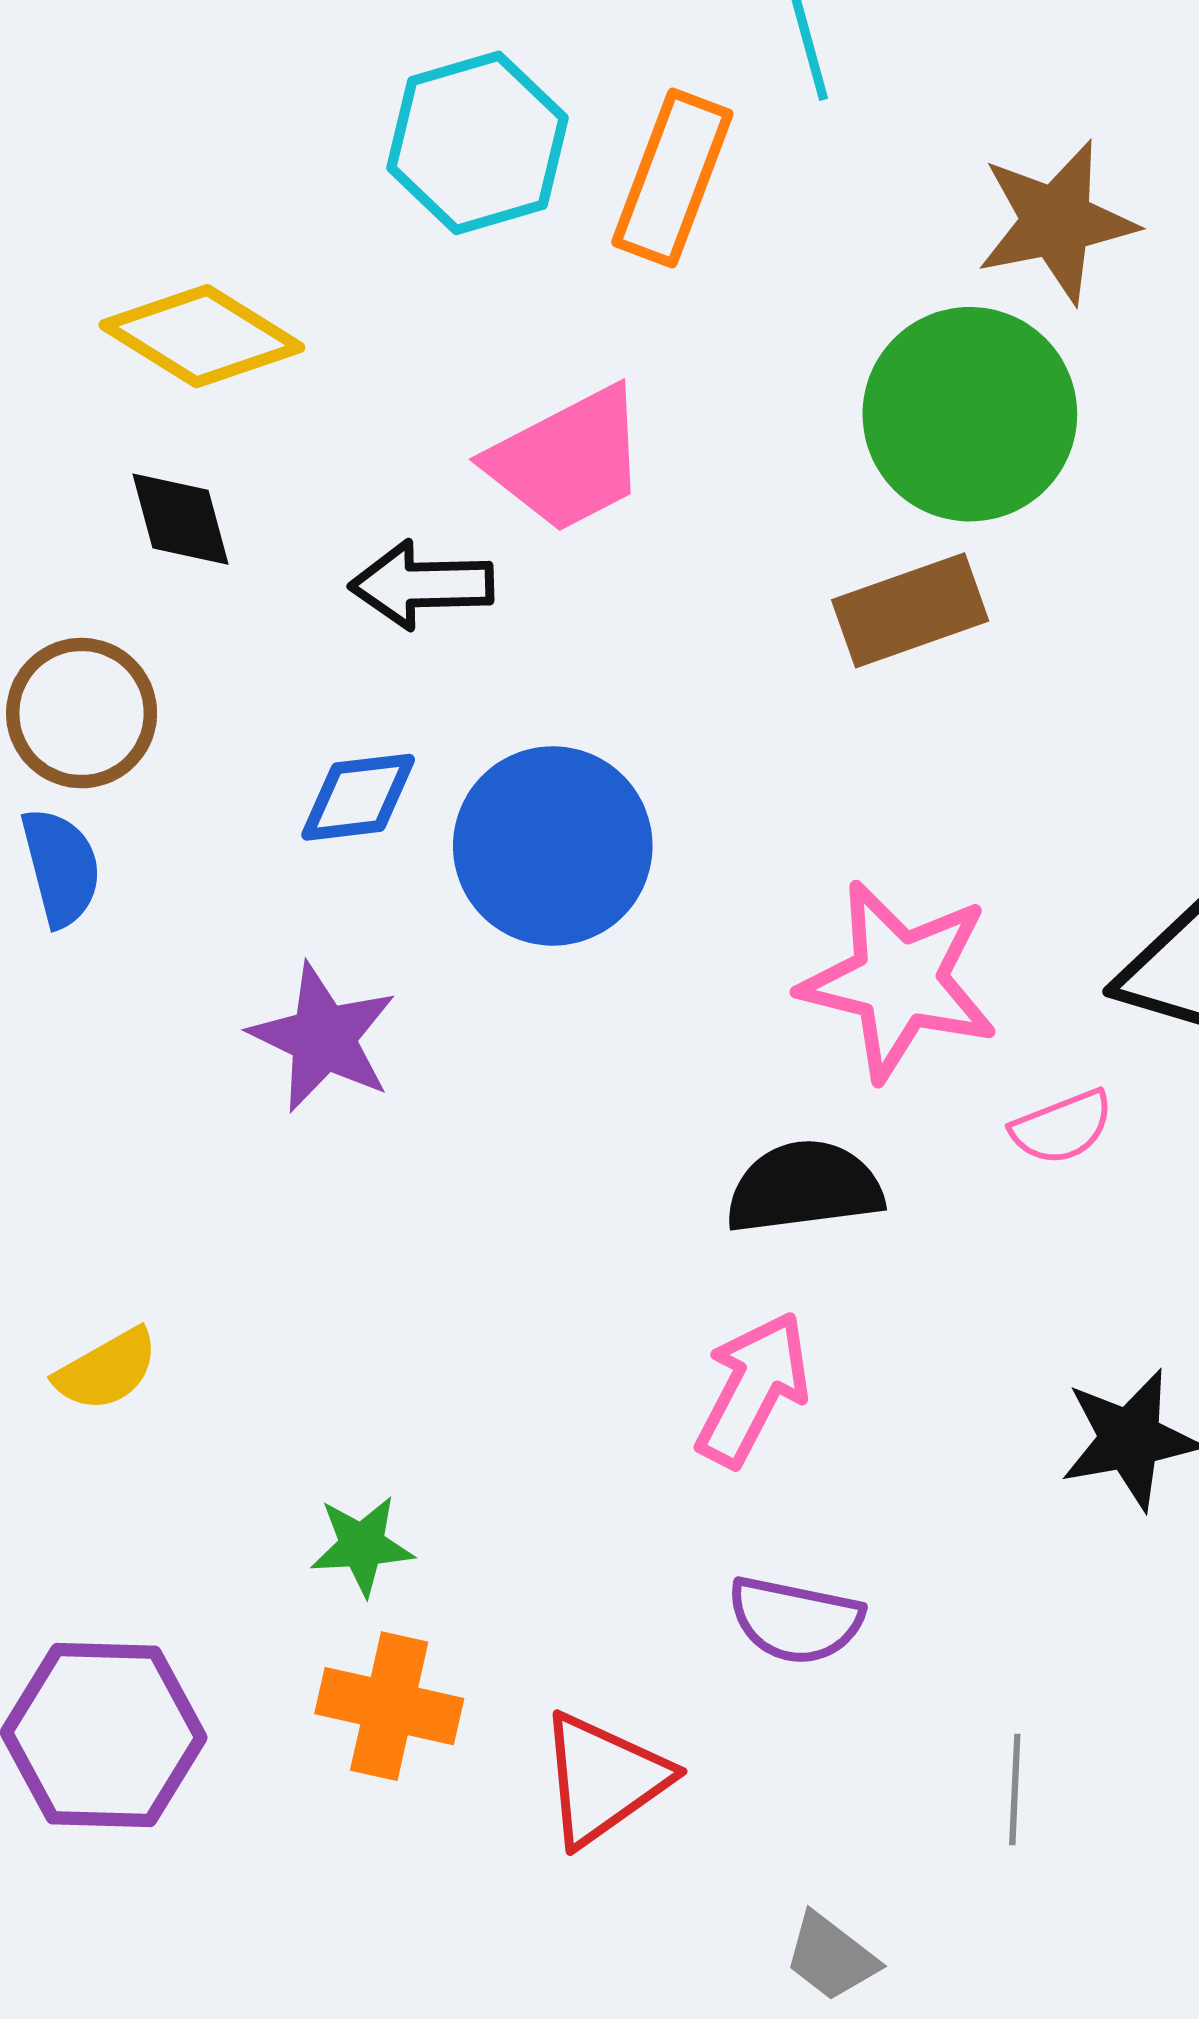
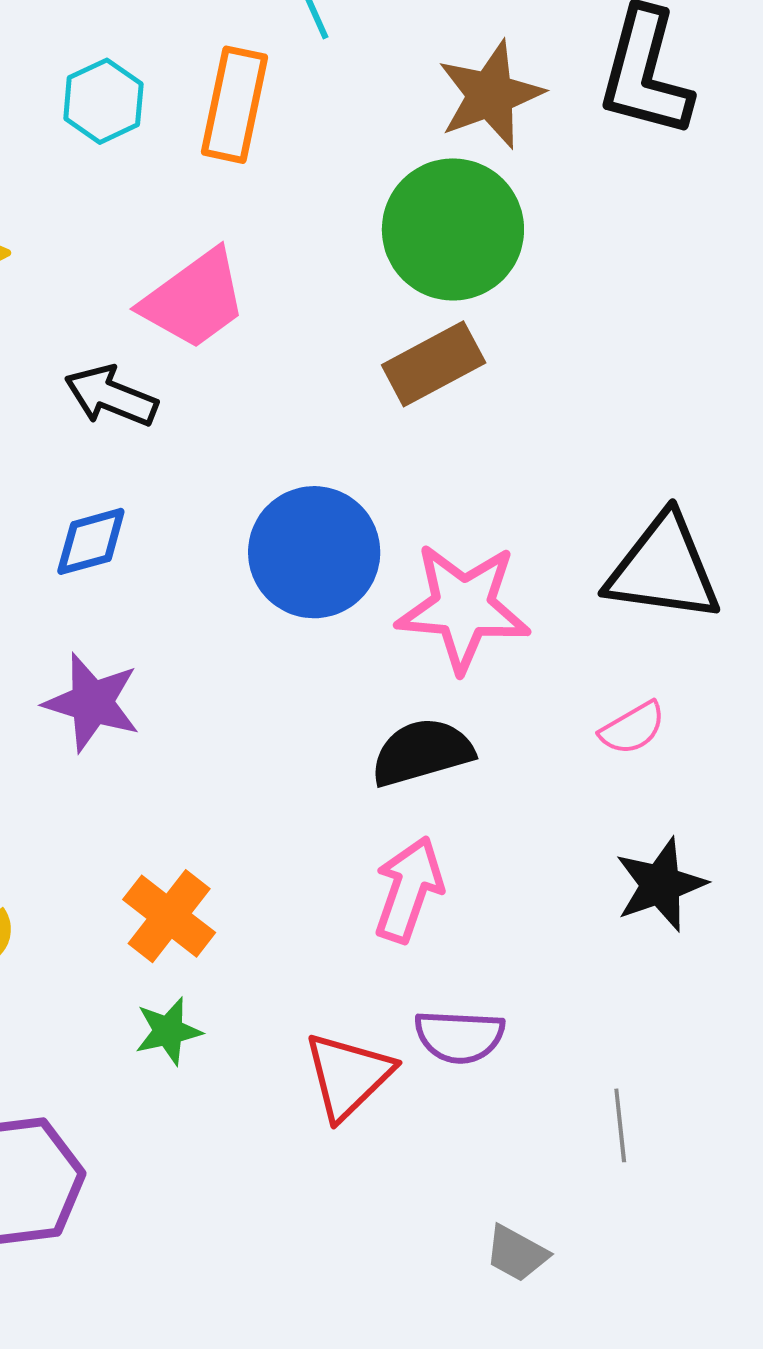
cyan hexagon: (477, 143) -> (103, 101), size x0.7
black arrow: (422, 585) -> (111, 396), turned 32
blue circle: (553, 846) -> (314, 552), moved
pink semicircle: (1062, 1127) -> (633, 728), moved
orange cross: (389, 1706) -> (169, 916), moved, turned 34
red triangle: (603, 1779) -> (348, 1076), moved

